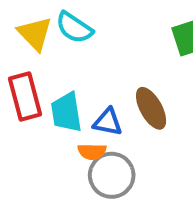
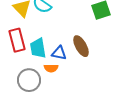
gray circle: (112, 175) -> (29, 80), moved

